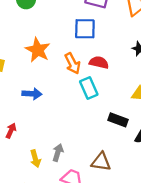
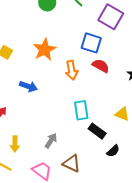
red semicircle: (99, 62) -> (101, 66), moved
cyan rectangle: (89, 88) -> (81, 110), moved
gray arrow: (58, 153) -> (51, 141), moved

